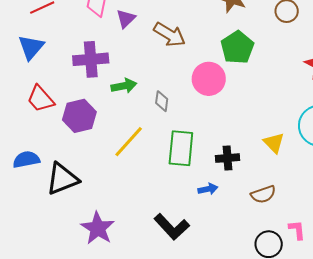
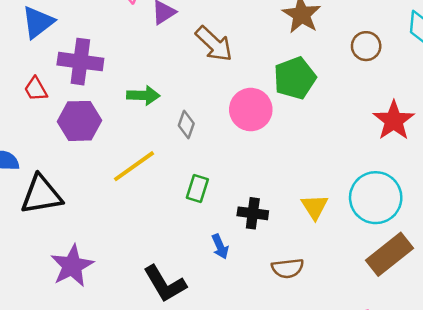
purple cross: (91, 59) -> (80, 62), moved
red trapezoid: (40, 99) -> (36, 89), size x0.7
green rectangle: (181, 148) -> (197, 189), size x0.6
blue arrow: (208, 189) -> (220, 247), turned 66

